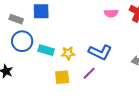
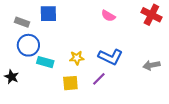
pink semicircle: (111, 13) -> (108, 16), moved, turned 32
cyan rectangle: (46, 50) -> (45, 62), moved

